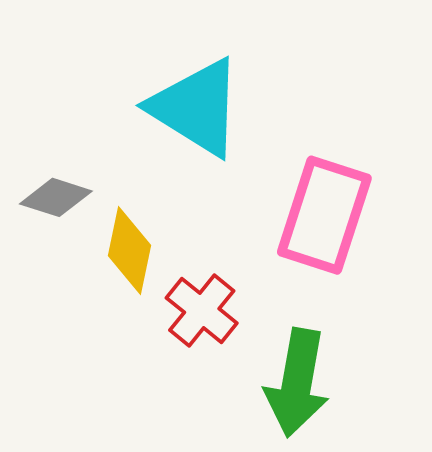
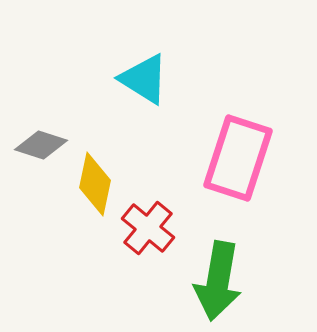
cyan triangle: (196, 107) -> (144, 79), size x0.7

